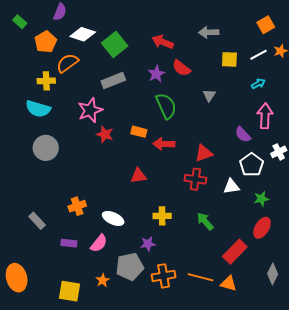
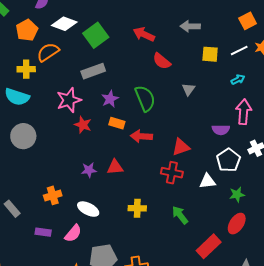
purple star: (156, 74) -> (110, 99), moved
purple semicircle: (243, 135) -> (221, 130), turned -48
purple star: (148, 244) -> (89, 170), moved

